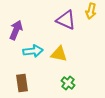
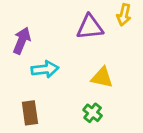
purple triangle: (66, 20) -> (90, 27), turned -30
yellow triangle: (59, 54) -> (102, 77), moved

